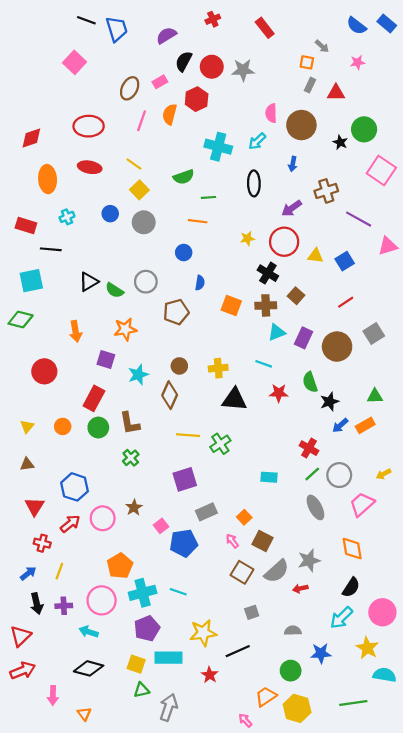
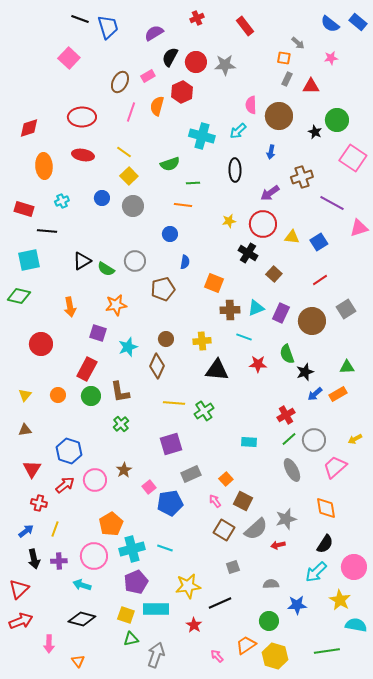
brown cross: (266, 305) -> (230, 310), moved
red cross: (309, 448) -> (286, 415), turned 30
pink arrow: (245, 720) -> (217, 656), moved

